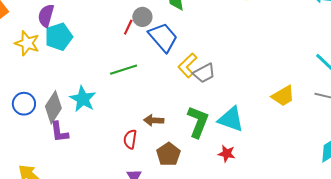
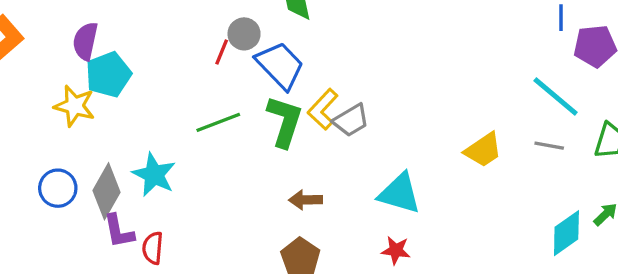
yellow star: (27, 43) -> (75, 106), moved
brown arrow: (154, 120) -> (306, 200), moved
green L-shape: (198, 122) -> (285, 121), moved
red semicircle: (130, 139) -> (153, 248), moved

